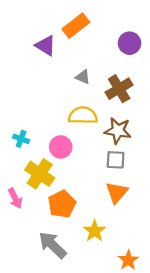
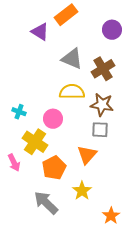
gray triangle: (83, 77) -> (72, 59), size x1.6
orange triangle: (117, 192) -> (87, 155), moved

